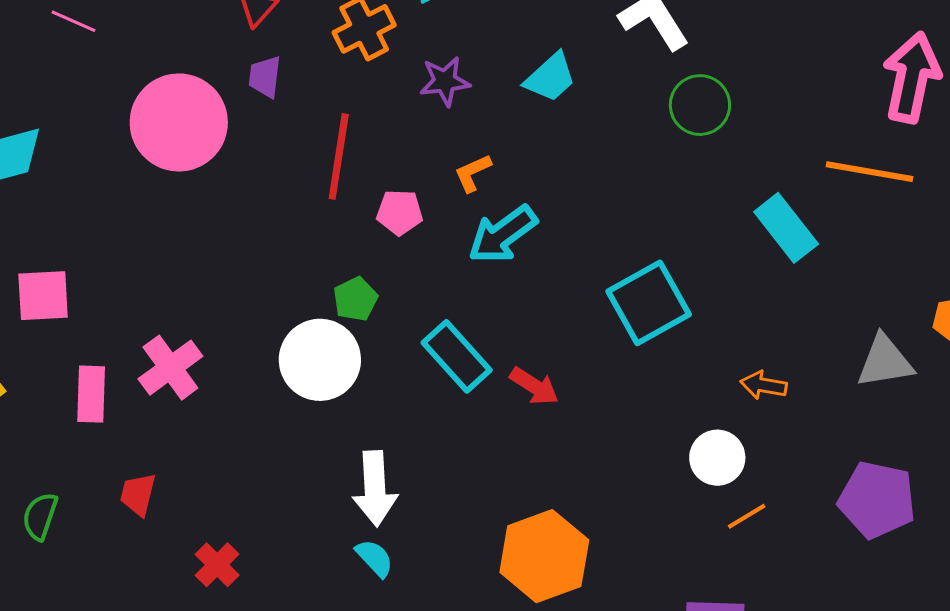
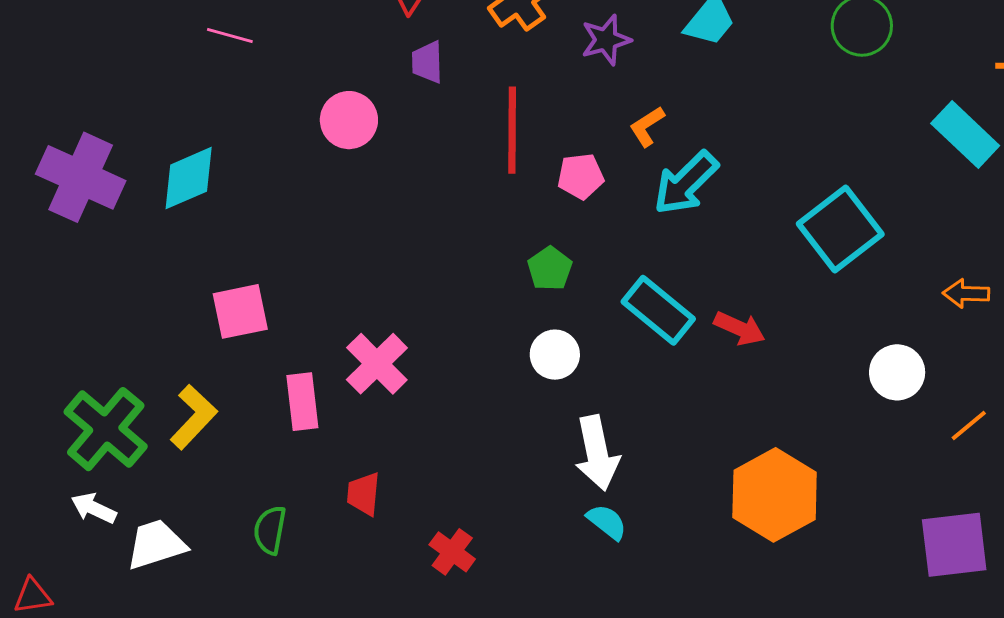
pink circle: (179, 122) -> (349, 120), size x0.6
white circle: (320, 360) -> (555, 355), moved, size x0.6
white circle: (717, 458) -> (897, 372), moved

